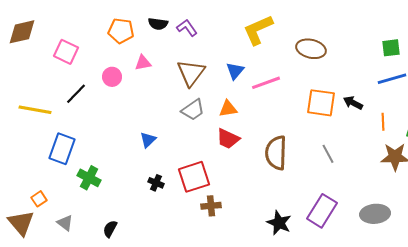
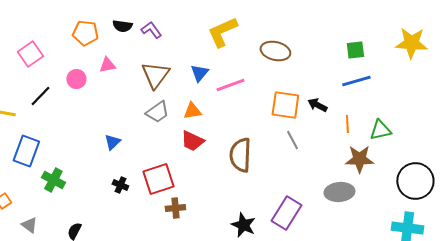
pink square: (66, 52) -> (30, 54), turned 30
gray line: (328, 154) -> (292, 140), moved
gray ellipse: (375, 214) -> (339, 192), moved

